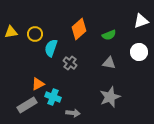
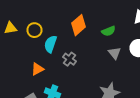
gray triangle: (109, 63) -> (114, 53), moved, turned 40
orange triangle: (38, 84) -> (38, 69), moved

